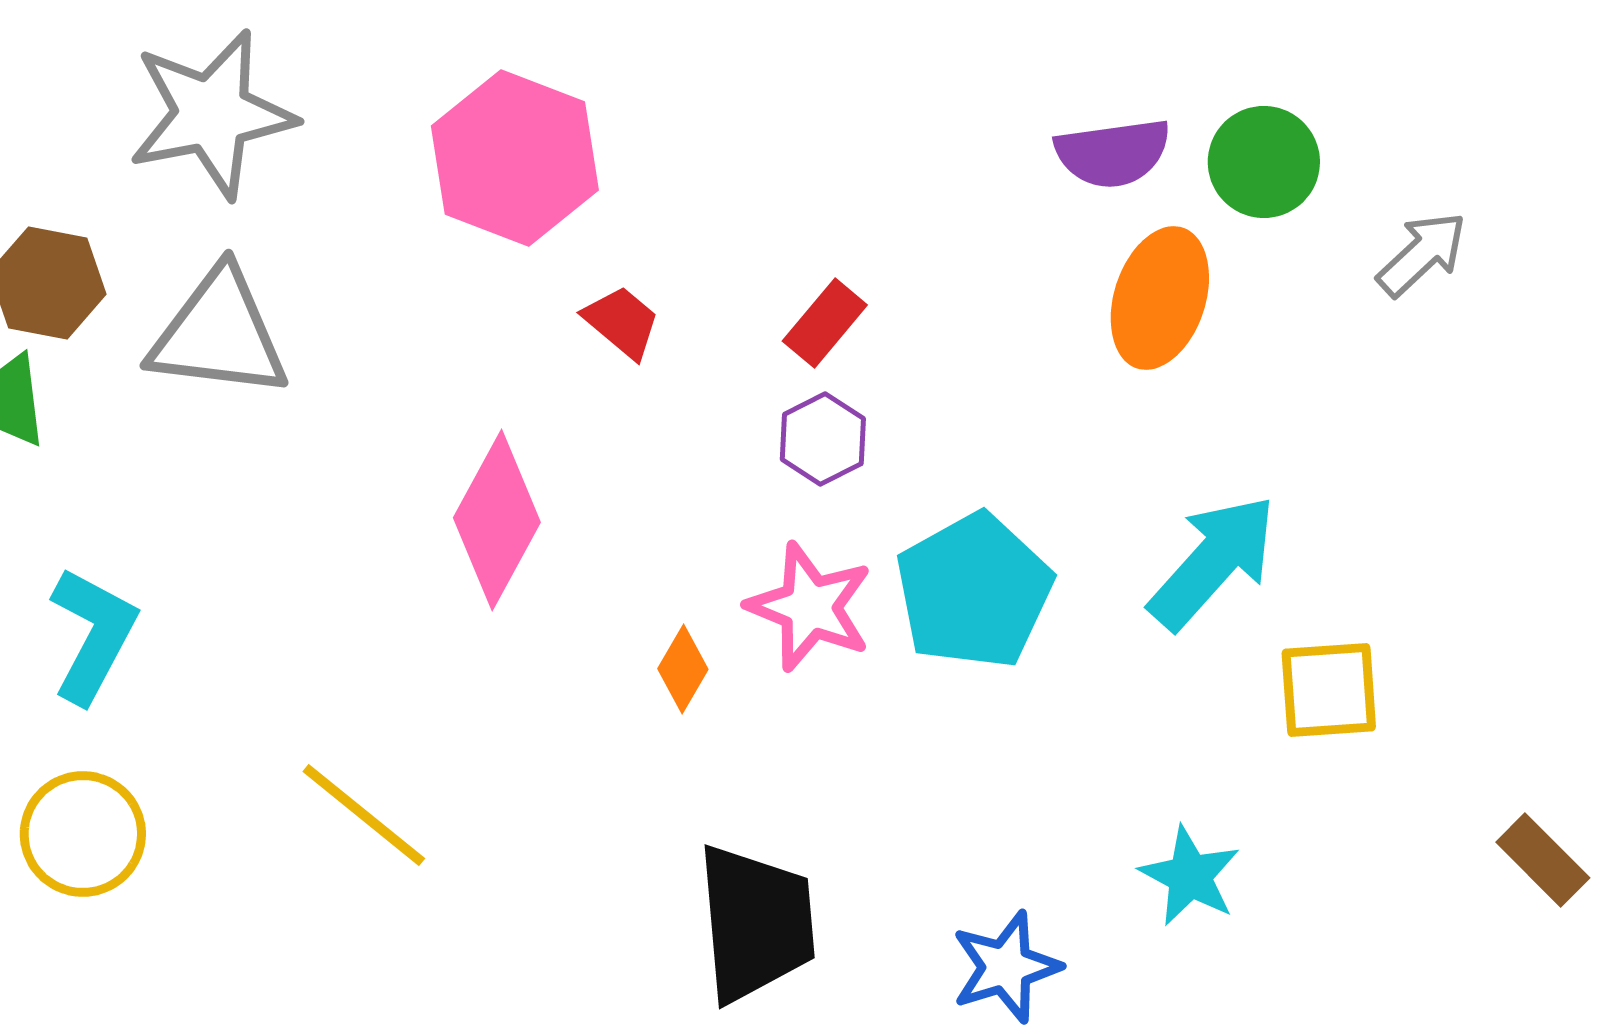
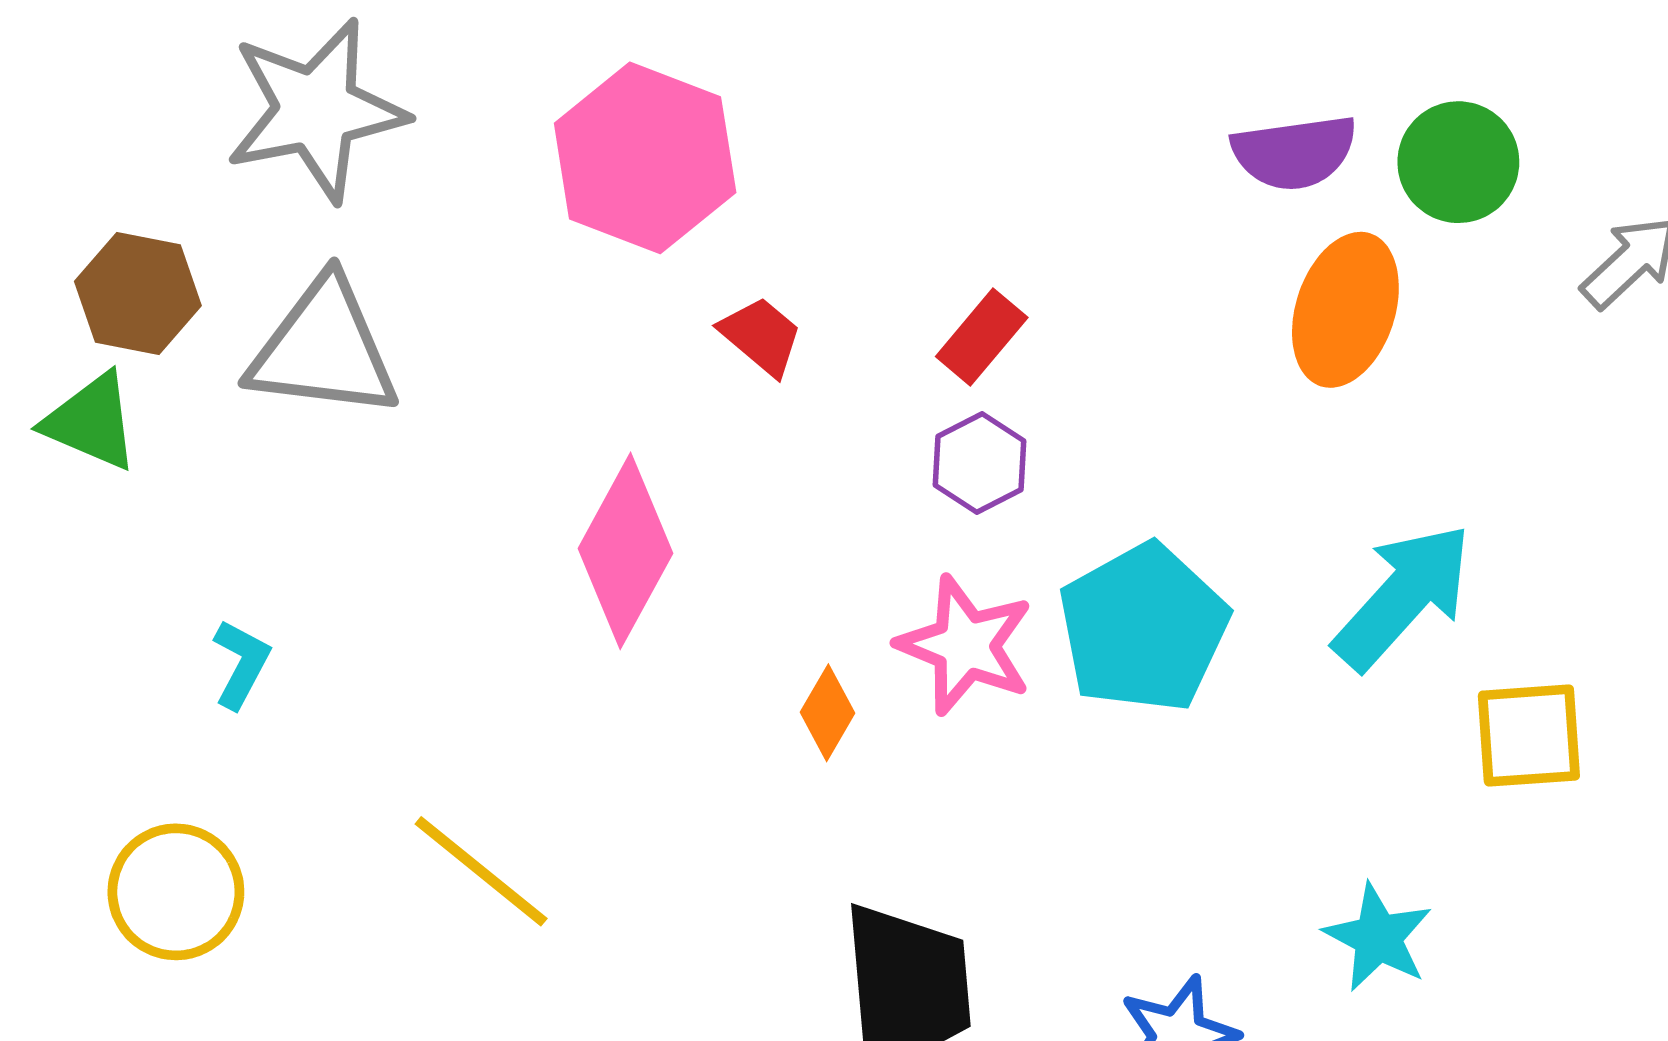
cyan L-shape: (93, 635) -> (241, 664), moved, size x0.6

